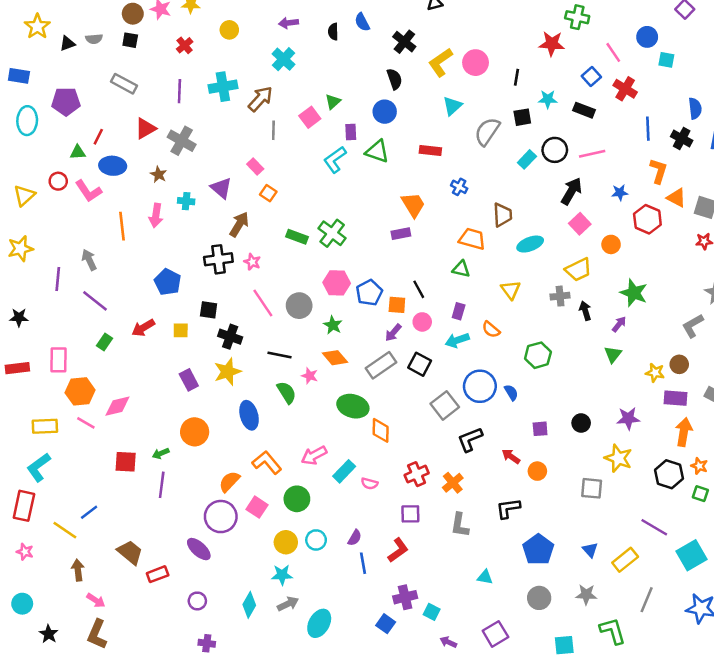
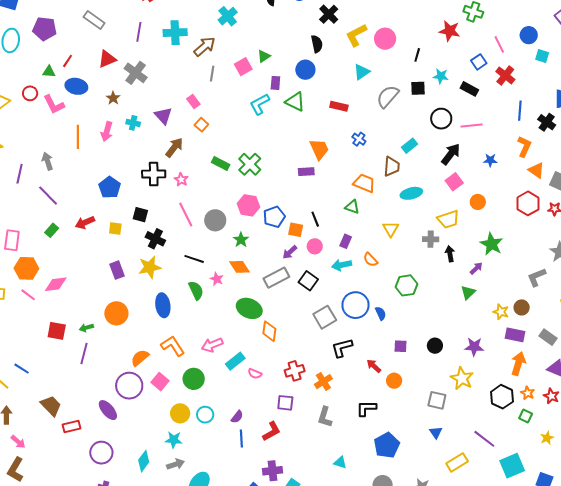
cyan rectangle: (527, 159) -> (409, 146), moved
red hexagon: (647, 219) -> (528, 203), moved
blue line: (89, 512) -> (22, 369), turned 63
blue triangle: (590, 550) -> (436, 432), moved
purple circle: (197, 601) -> (101, 453), size x1.5

